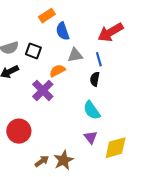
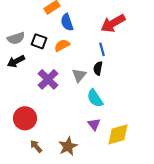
gray triangle: (75, 55) -> (79, 75), moved, turned -42
orange semicircle: (57, 71) -> (62, 45), moved
brown arrow: (42, 161) -> (36, 146), moved, turned -96

